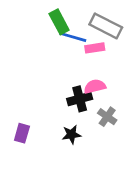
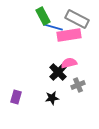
pink rectangle: (95, 48) -> (69, 35), size x1.6
black cross: (80, 99) -> (58, 72), turned -30
gray cross: (107, 117) -> (78, 85), turned 32

